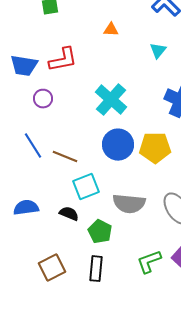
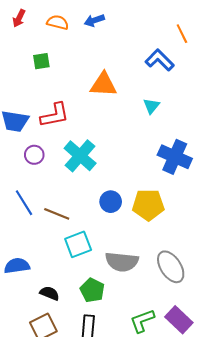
orange triangle: (111, 30) -> (103, 85), size x1.8
cyan cross: (111, 100) -> (80, 156), moved
blue circle: (118, 145) -> (111, 202), size x0.7
black semicircle: (69, 214) -> (50, 293), moved

